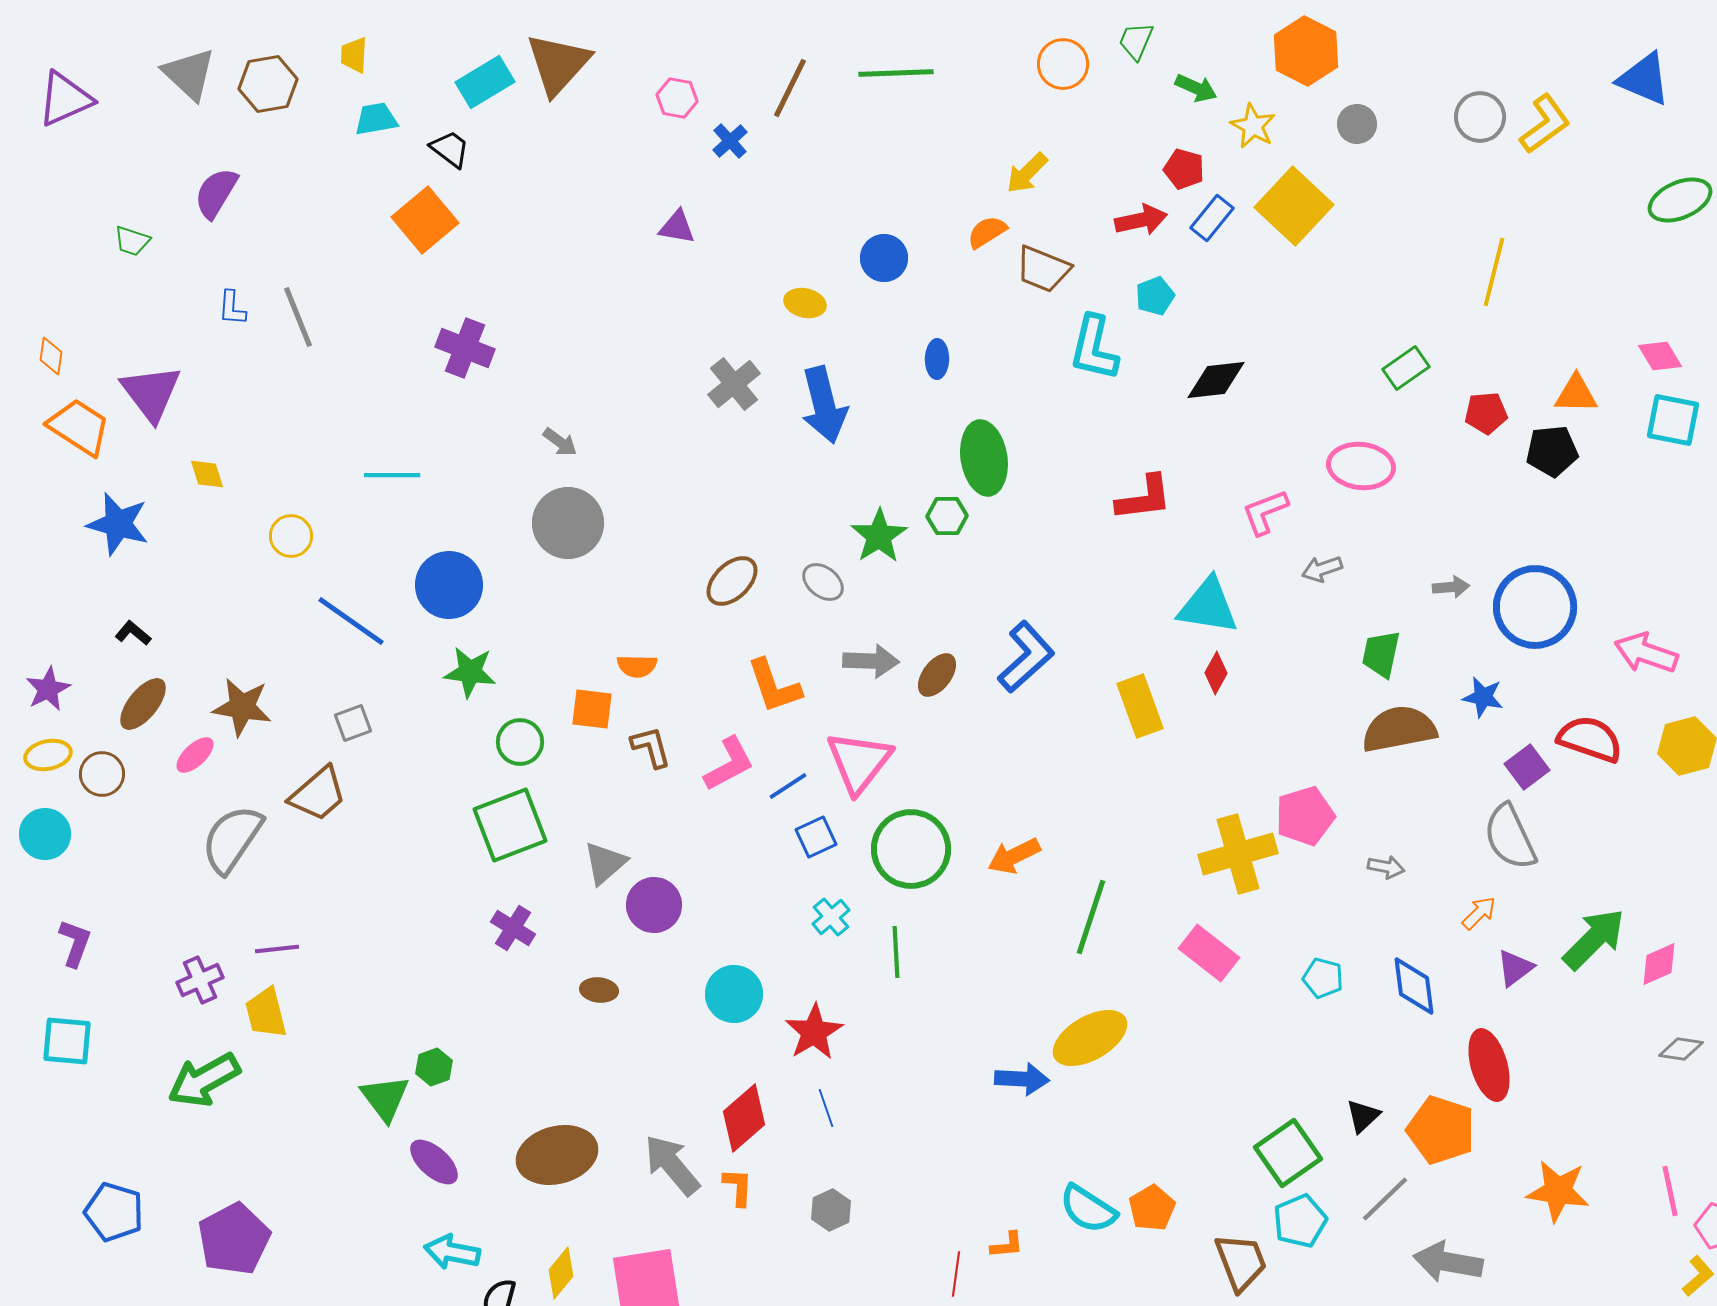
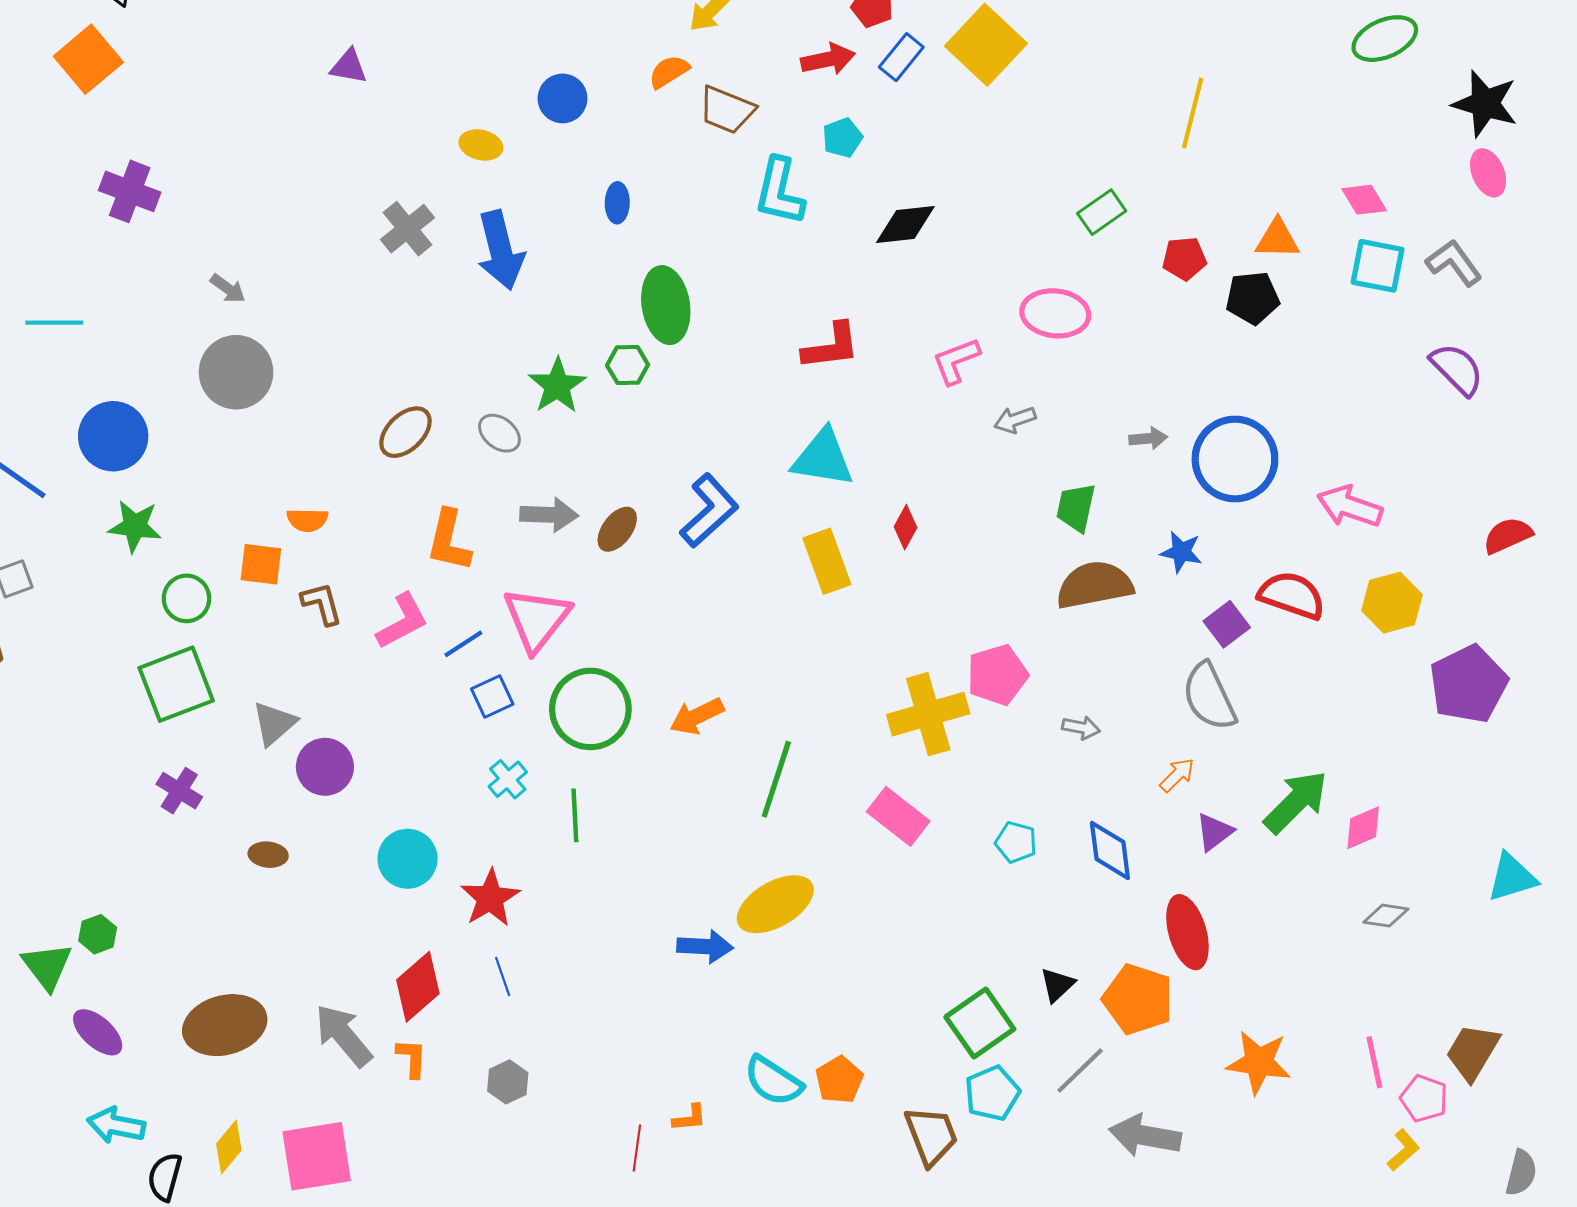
cyan triangle: (1208, 606) -> (823, 458), moved
orange L-shape: (774, 686) -> (449, 541), turned 32

